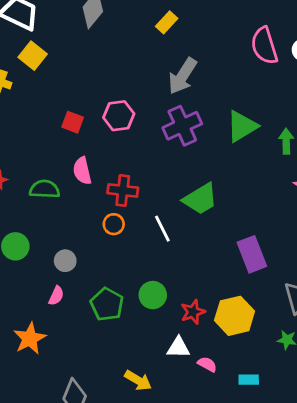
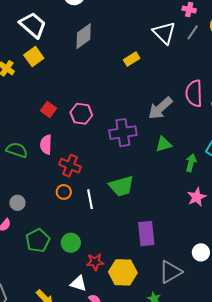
gray arrow: (182, 76) -> (160, 108), moved
green triangle: (242, 126) -> (164, 144), size x0.7
orange circle: (114, 224) -> (64, 192), moved

